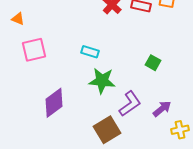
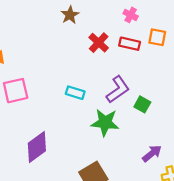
green star: (102, 81) -> (105, 123), moved
purple L-shape: (130, 104) -> (118, 89), moved

